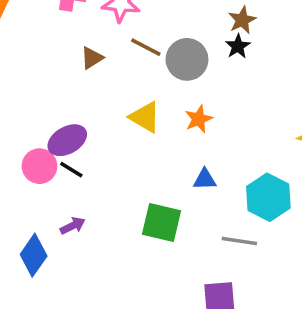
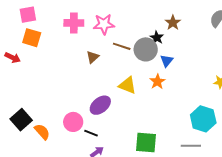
black star: (238, 46) -> (157, 38), moved
purple ellipse: (67, 140) -> (100, 105), moved
black line: (71, 170) -> (91, 133), moved
blue triangle: (205, 179) -> (167, 61), moved, turned -40

